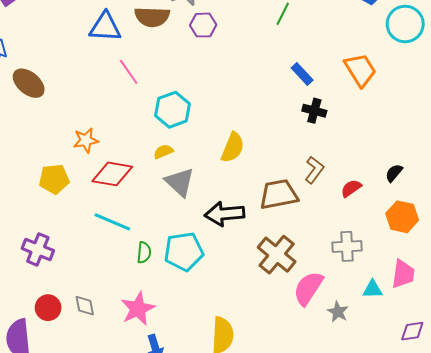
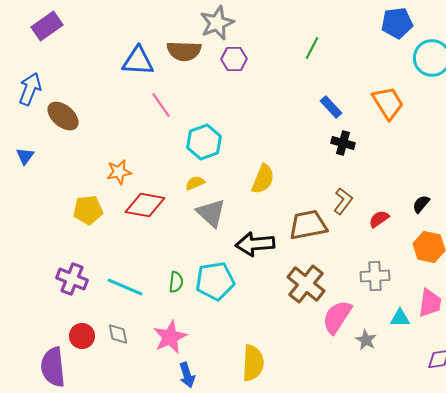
cyan line: (112, 222) -> (125, 287), moved

